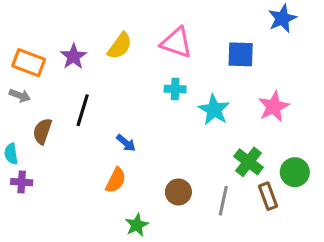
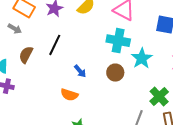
cyan cross: (175, 89) -> (118, 41), size x1.6
orange semicircle: (116, 180) -> (69, 95), turned 72
brown circle: (178, 192) -> (115, 73), moved

